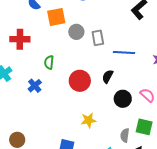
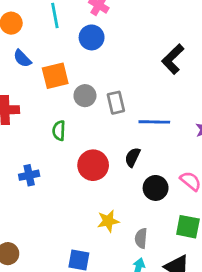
green semicircle: (49, 62) -> (59, 131), moved
blue cross: (35, 86) -> (29, 175), turned 32
gray semicircle: (125, 135) -> (141, 238), moved

